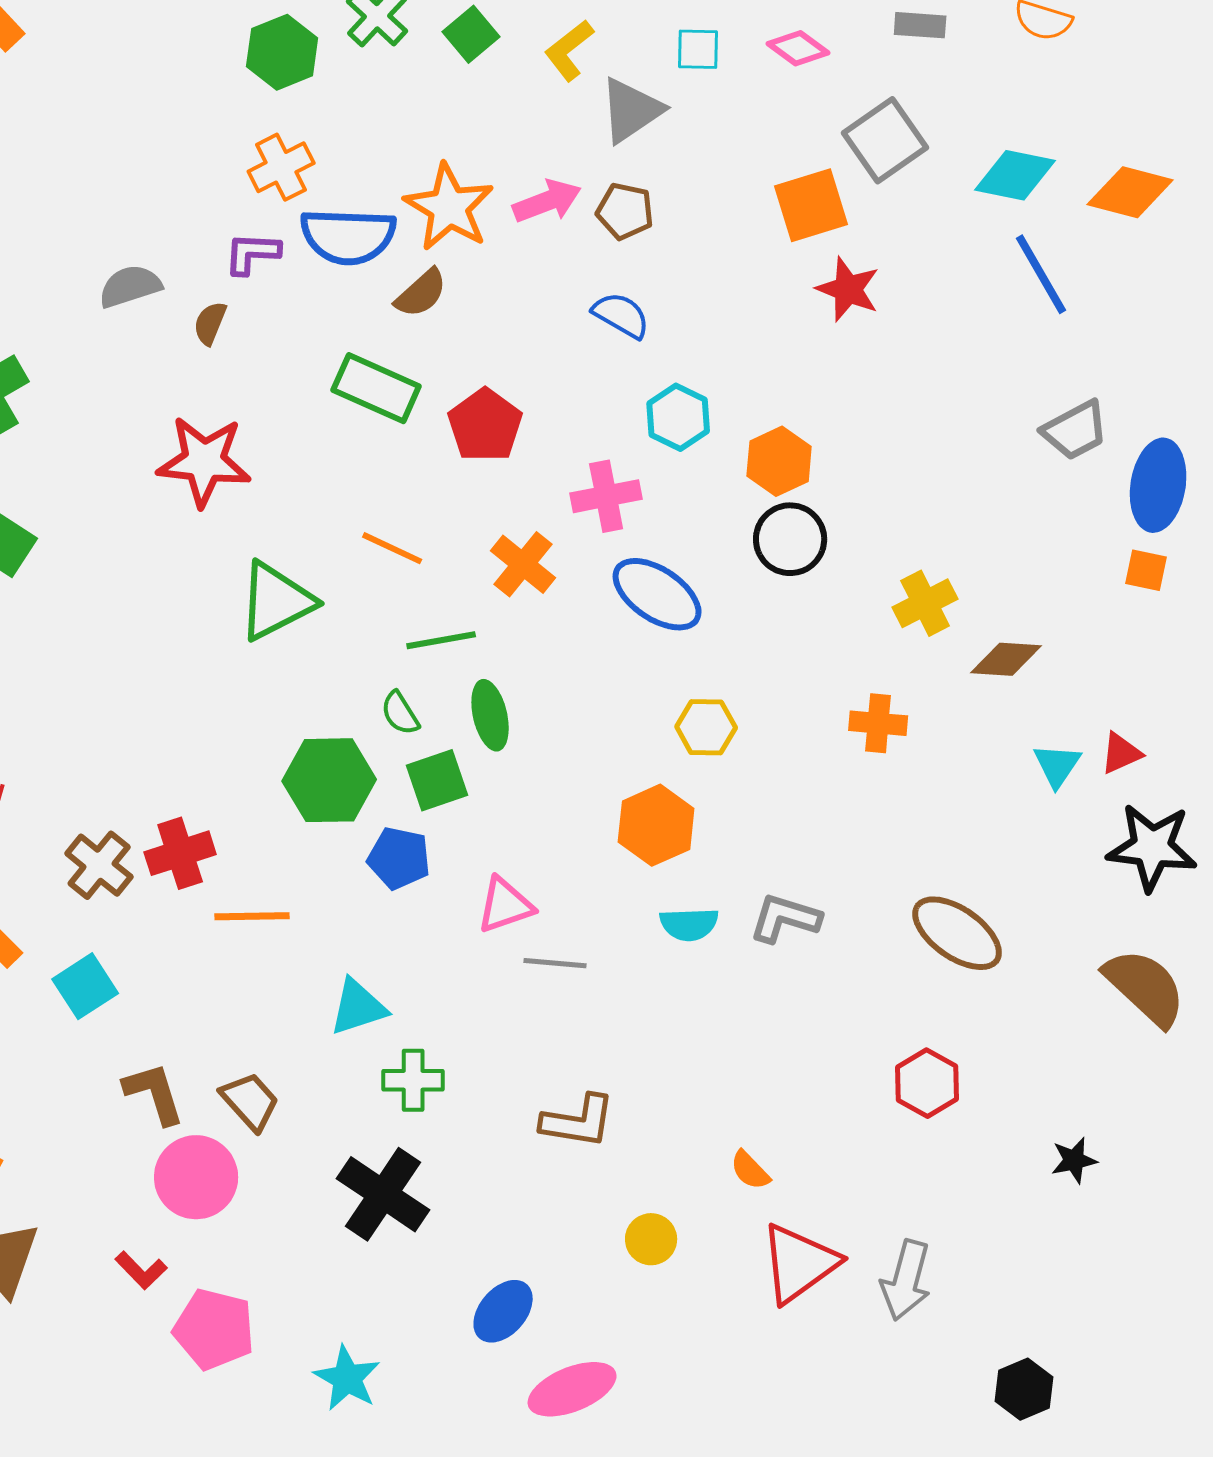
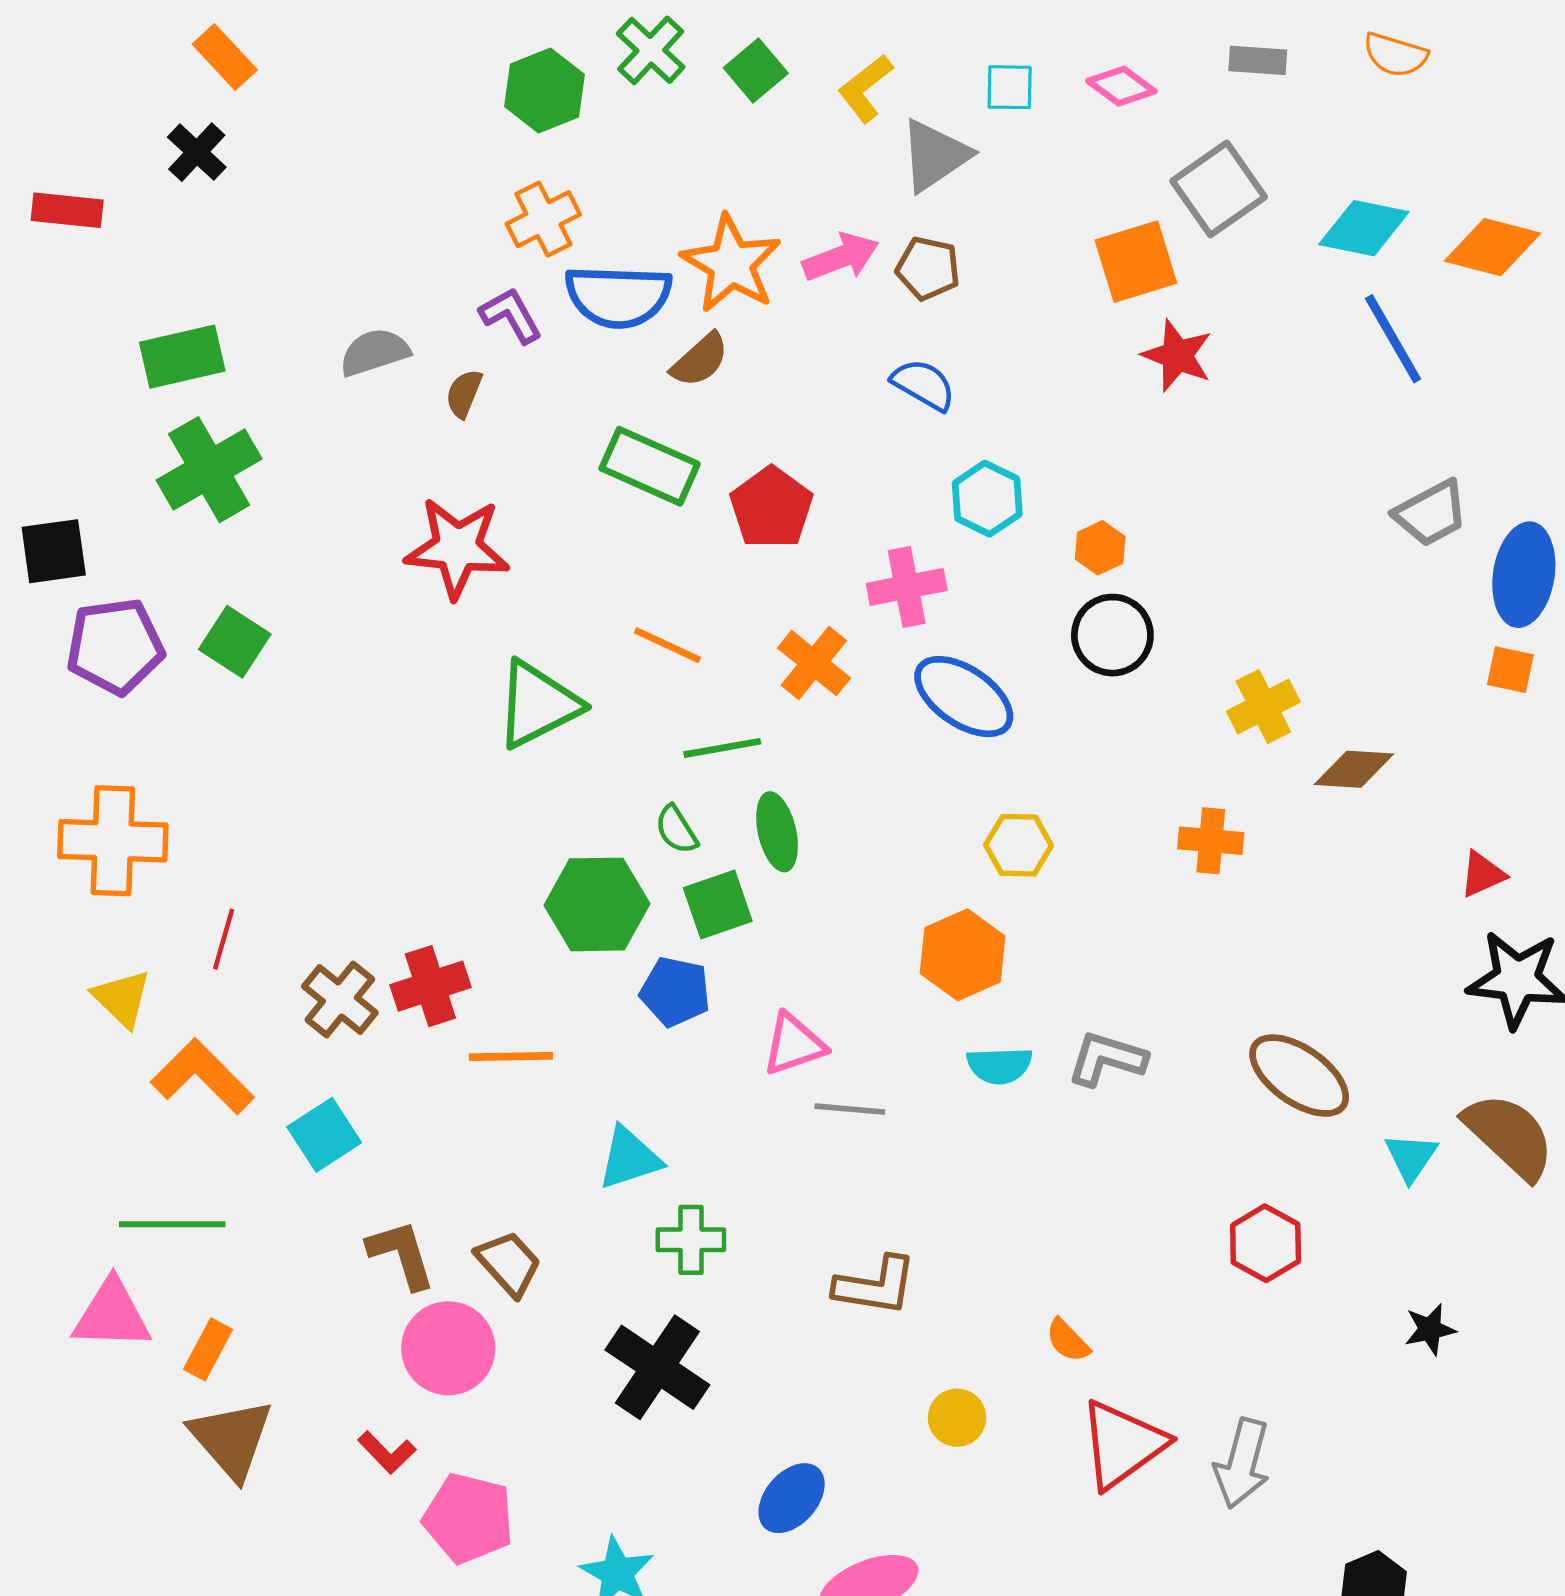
purple L-shape: (252, 253) -> (511, 315), turned 58
orange hexagon: (779, 461) -> (1100, 548), size x0.7
cyan triangle: (1057, 765) -> (1411, 1157), moved

